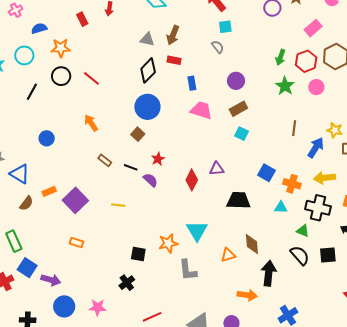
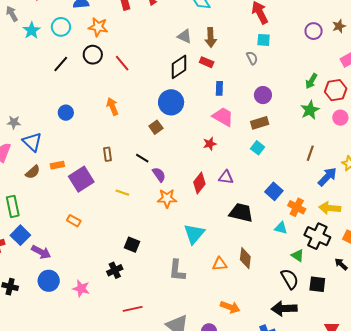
brown arrow: (173, 35) -> (211, 37), turned -36
red star: (158, 159) -> (210, 144), moved
brown rectangle: (105, 160) -> (107, 154), moved, turned 32
orange star: (168, 243) -> (167, 198), moved
black arrow: (269, 273) -> (284, 309), moved, turned -110

